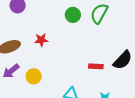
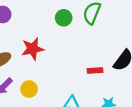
red star: (41, 40) -> (33, 49), size x1.5

